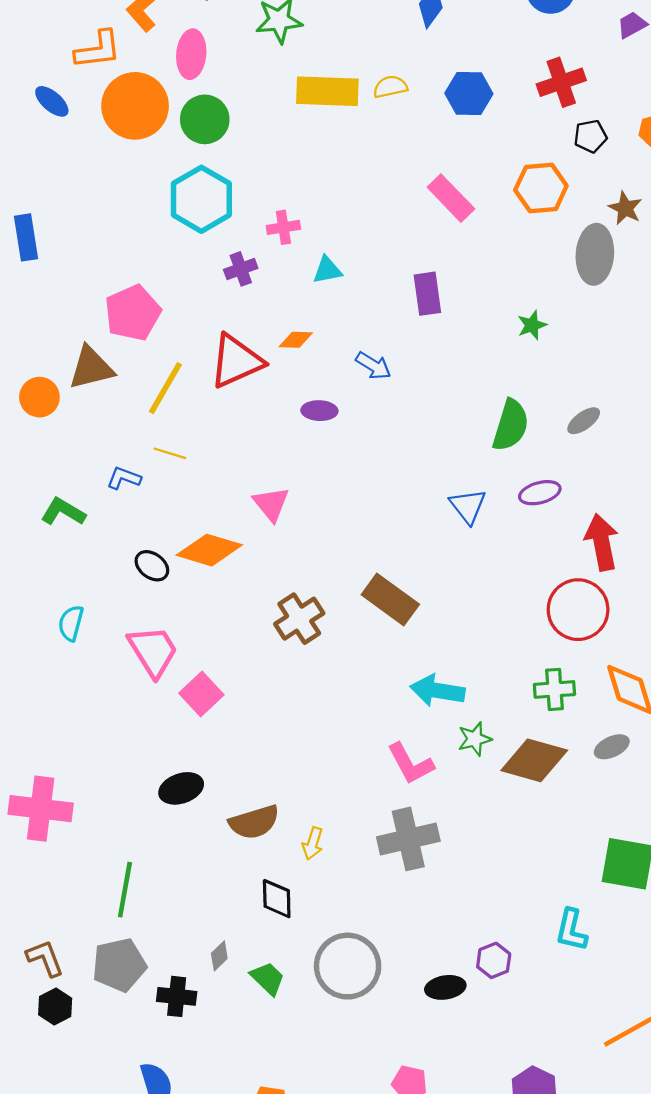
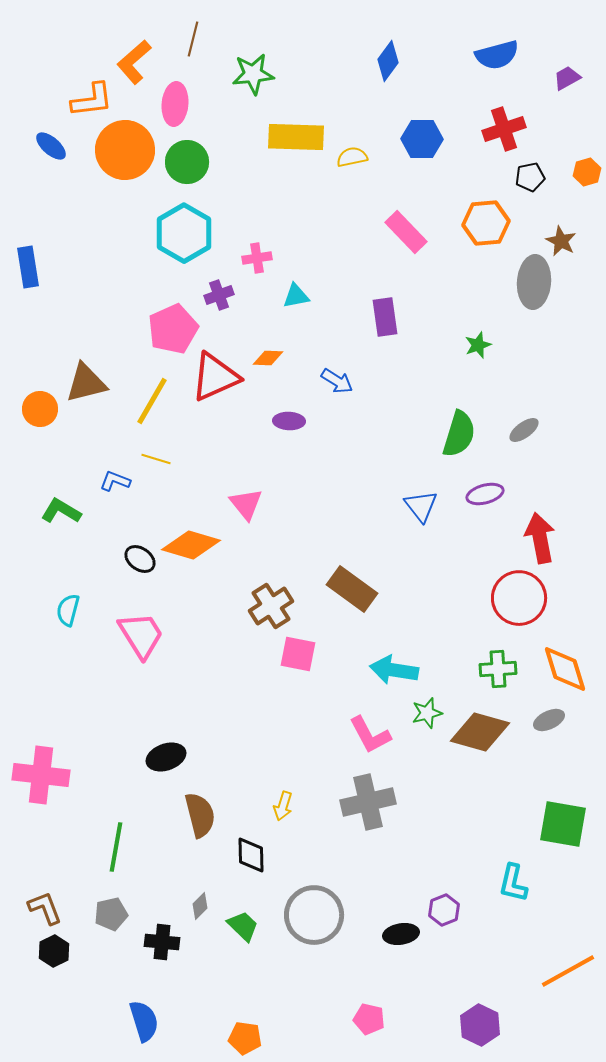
yellow semicircle: (390, 87) -> (352, 157), moved
pink pentagon: (133, 313) -> (173, 329), moved
pink square: (201, 694) -> (298, 654), moved, turned -36
brown semicircle: (254, 822) -> (200, 815), moved, turned -87
gray pentagon: (119, 965) -> (111, 914), size x0.7

